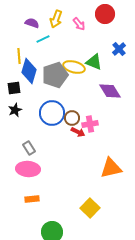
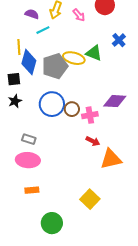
purple diamond: (110, 91) -> (115, 101), moved, turned -55
red arrow: (78, 132) -> (93, 141), moved
gray rectangle: (29, 148) -> (29, 139), turned -40

